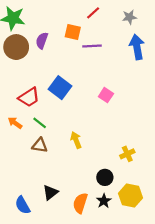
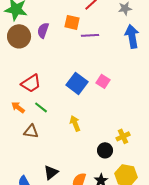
blue square: (60, 88) -> (77, 83), moved
brown triangle: (40, 145) -> (31, 131), moved
black circle: (105, 177) -> (105, 150), moved

